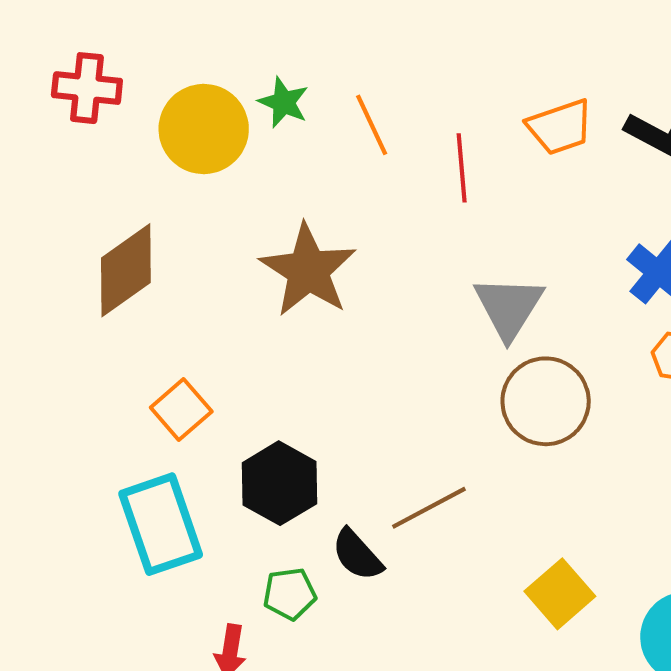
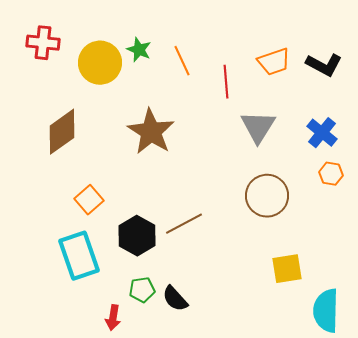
gray triangle: (509, 307) -> (258, 127), moved
brown line: (429, 508) -> (184, 224), moved
black semicircle: (357, 555) -> (175, 299), moved
yellow square: (560, 594) -> (287, 269), moved, turned 32

